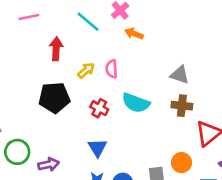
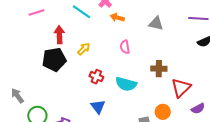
pink semicircle: (112, 69) -> (125, 47), moved
gray triangle: (180, 75) -> (156, 23), moved
black pentagon: (54, 98) -> (54, 59), moved
cyan semicircle: (136, 103) -> (126, 84), moved

